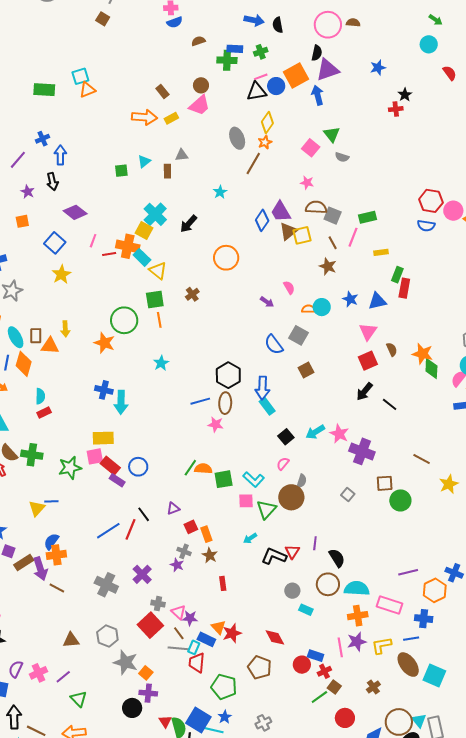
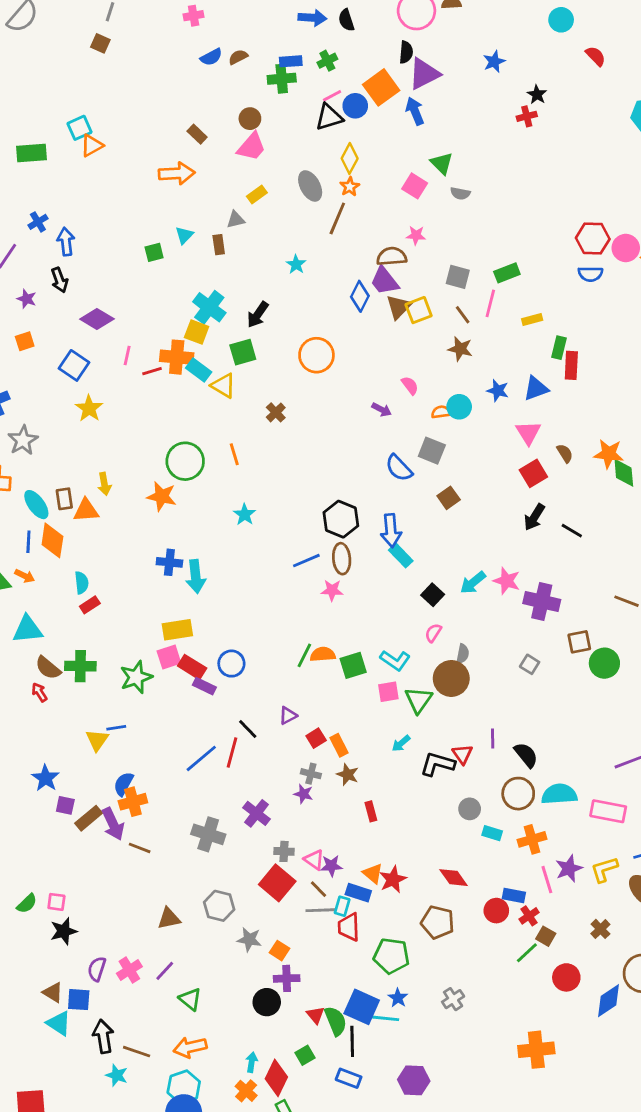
blue semicircle: (175, 22) -> (211, 57), moved
yellow rectangle: (171, 118) -> (257, 195), moved
brown semicircle: (316, 207) -> (392, 256), moved
green square: (155, 300) -> (243, 352), moved
orange cross: (358, 616) -> (532, 839), moved
gray star: (126, 662) -> (249, 939), size x0.7

